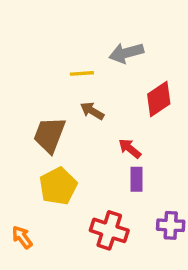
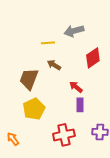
red cross: (109, 230) -> (64, 135), turned -30

